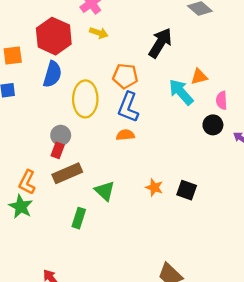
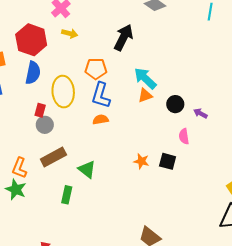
orange triangle: (199, 77) -> (145, 95), moved
pink semicircle: (222, 100) -> (184, 136), moved
red rectangle: (58, 150) -> (40, 110), moved
orange star: (154, 187) -> (141, 161), moved
black square: (187, 190) -> (168, 161), moved

